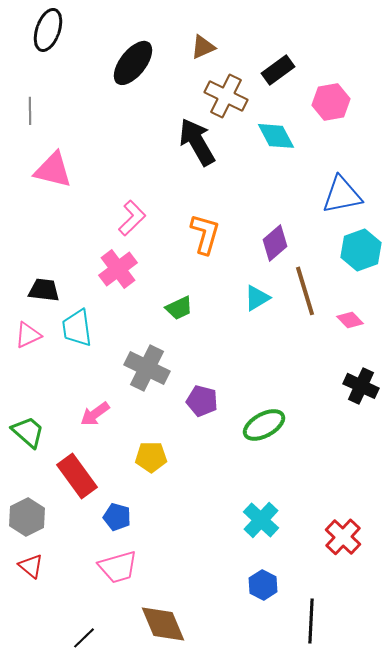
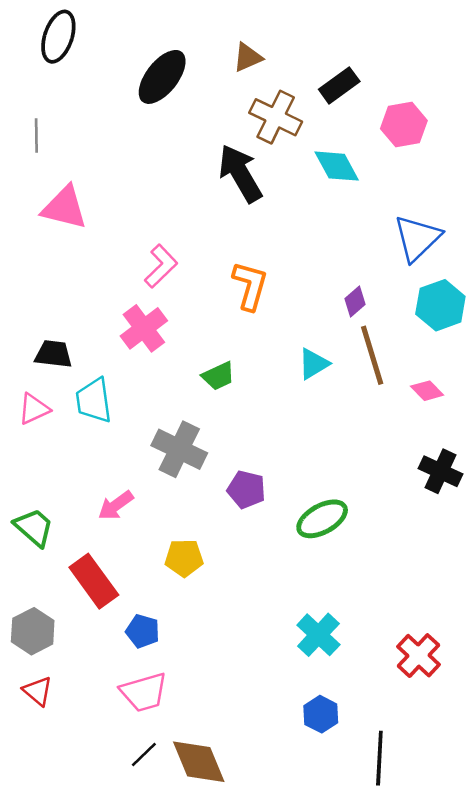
blue triangle: (342, 195) -> (417, 238), turned -33
purple diamond: (275, 243) -> (355, 302), moved, size x0.7
black line: (84, 638) -> (144, 754), moved

